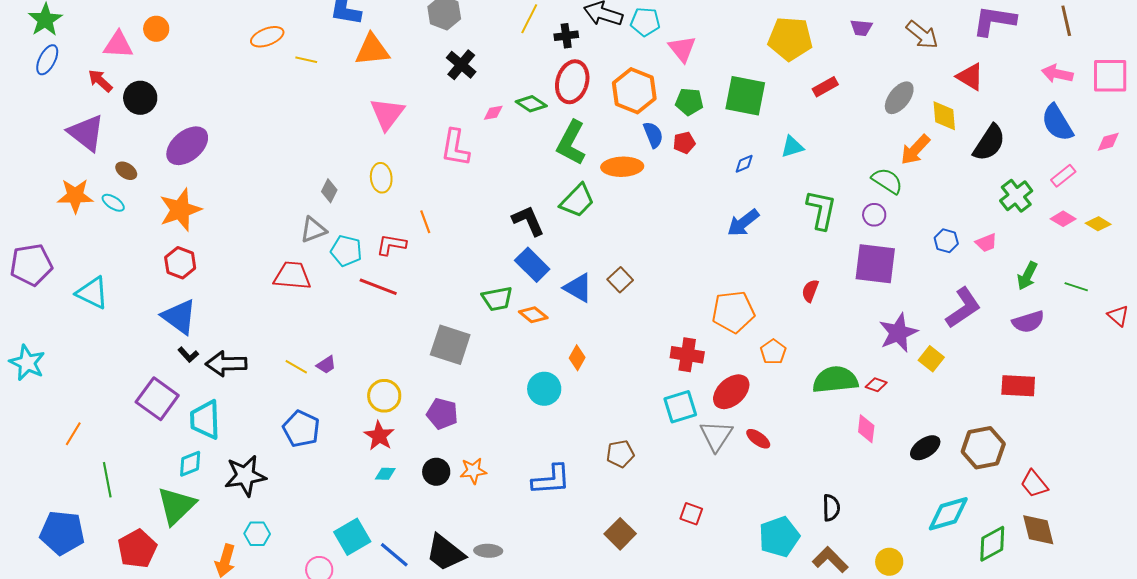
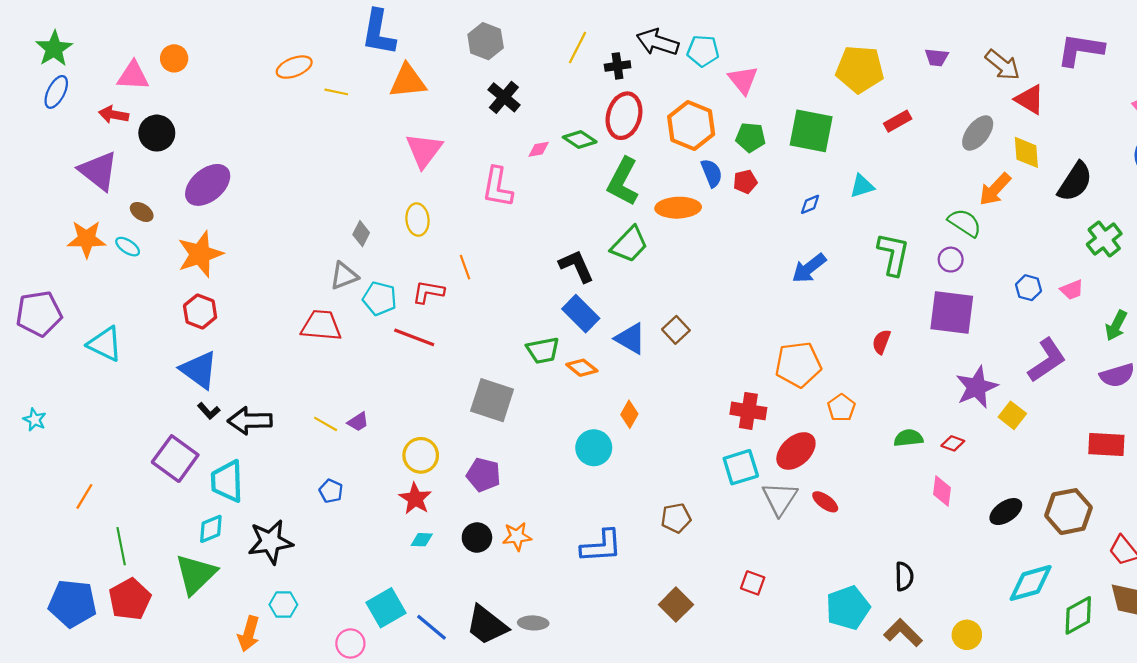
red triangle: (970, 77) -> (1030, 99), moved
red arrow: (100, 81) -> (114, 115), turned -32
cyan star: (27, 363) -> (35, 420), size x0.6
green semicircle: (835, 380) -> (908, 438), size x0.6
blue pentagon: (301, 429) -> (331, 491), size x0.6
red pentagon: (137, 549) -> (130, 599), moved

